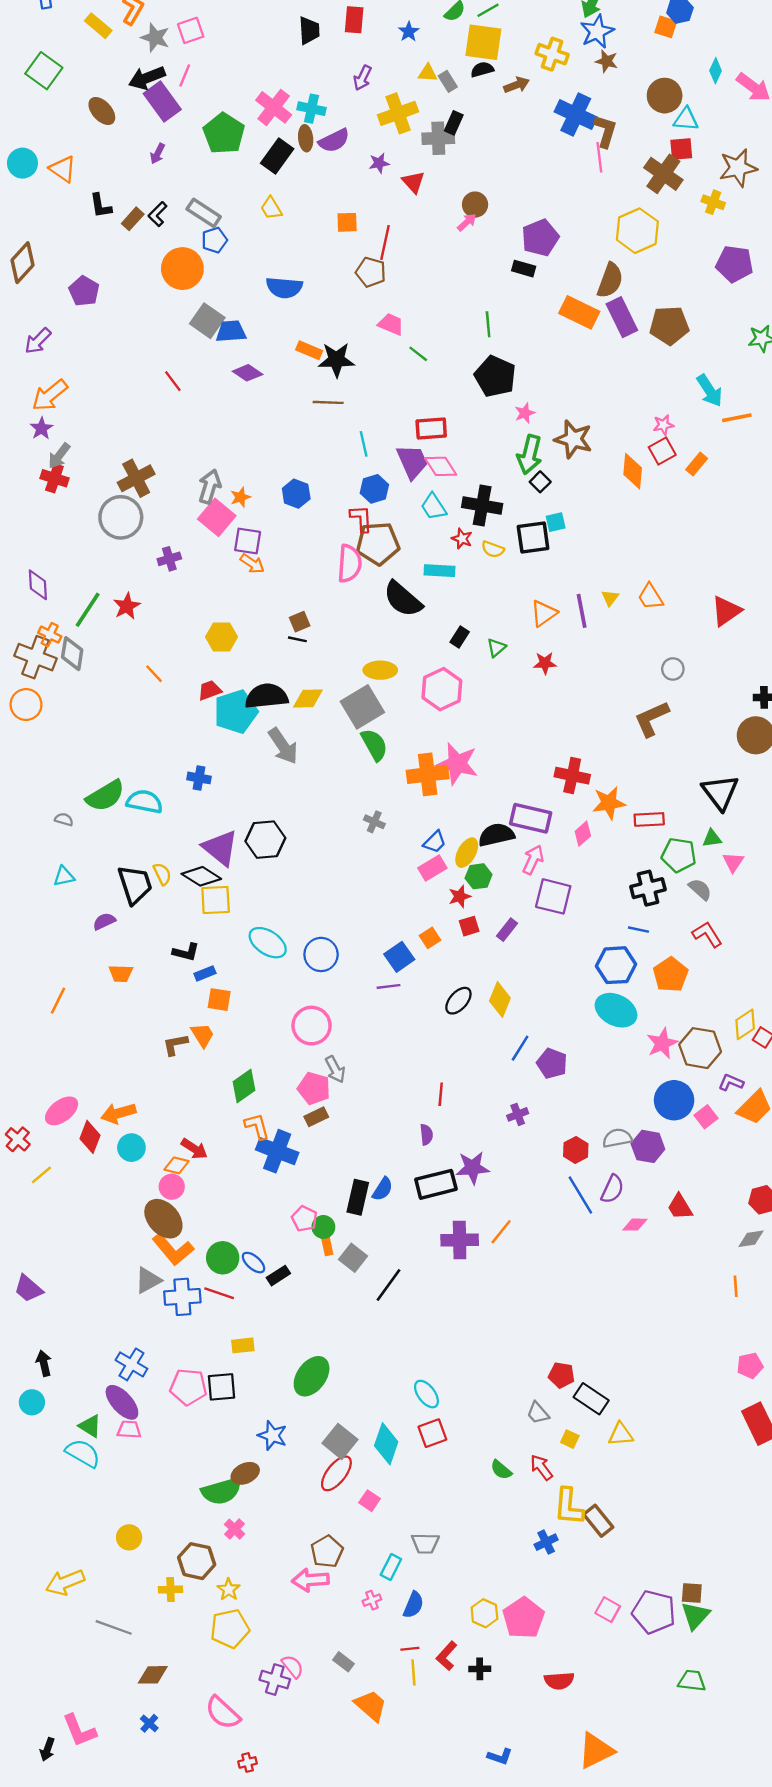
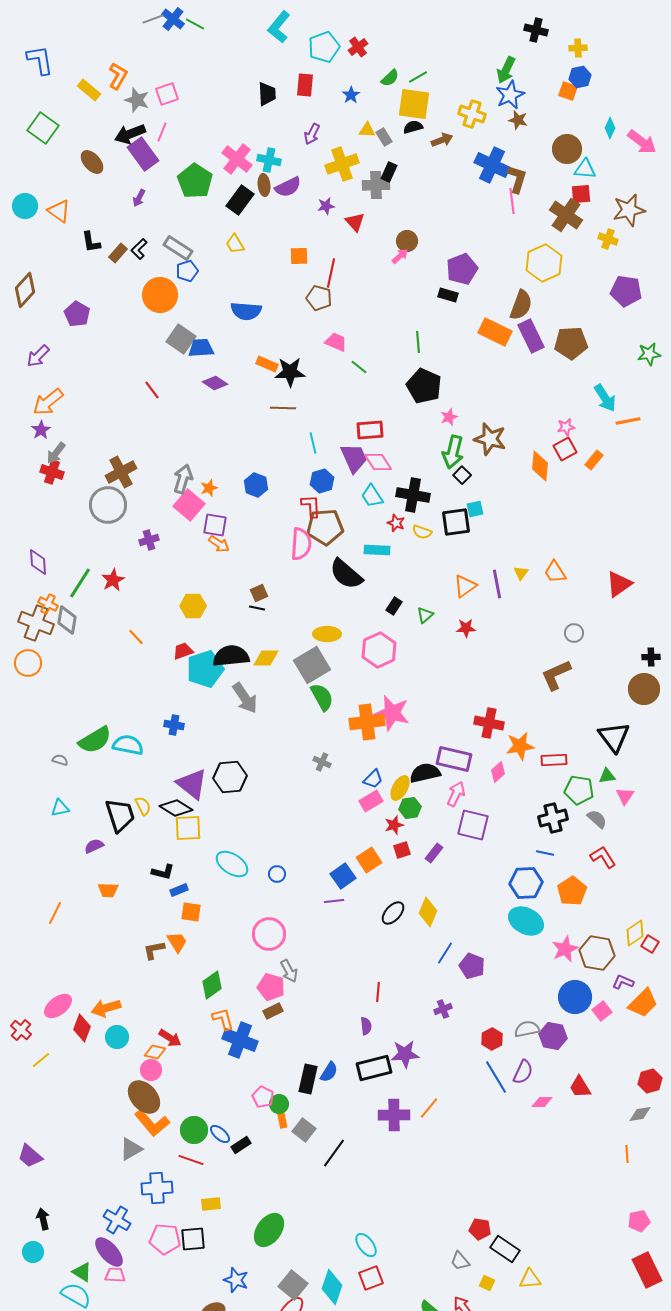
orange square: (430, 938) -> (369, 860), size x1.4
blue circle: (321, 954) -> (277, 874), size x0.6
blue cross: (182, 1297) -> (157, 1188), moved

